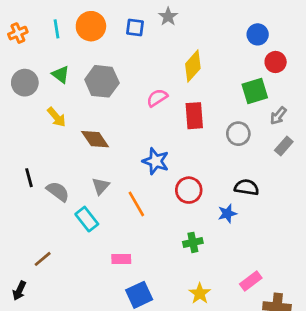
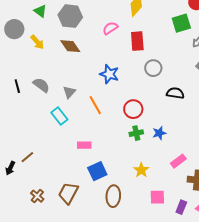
gray circle: (25, 83) -> (14, 29), moved
gray circle: (238, 134) -> (153, 68), moved
brown diamond: (95, 139) -> (70, 46), moved
red circle: (189, 190) -> (133, 109), moved
gray semicircle: (58, 191) -> (41, 85), moved
blue star: (227, 214) -> (159, 133), moved
brown line: (43, 259) -> (27, 157), moved

